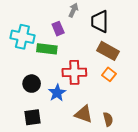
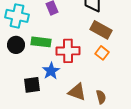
green rectangle: (47, 49) -> (41, 42), moved
black circle: (32, 84) -> (16, 45), moved
black square: (33, 117) -> (32, 85), moved

